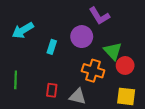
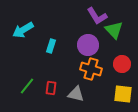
purple circle: (82, 37) -> (88, 45), moved
green triangle: (113, 51) -> (114, 30), moved
green line: (16, 80) -> (27, 86), moved, turned 36

